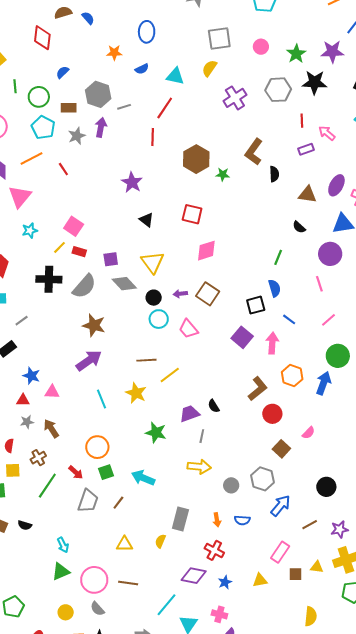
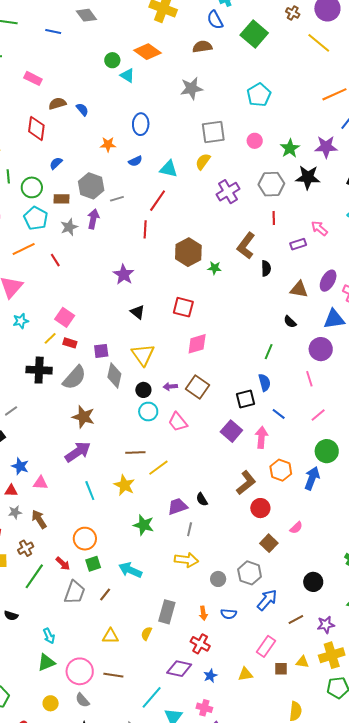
red line: (302, 121) -> (274, 218), moved
gray diamond: (124, 284) -> (114, 376), turned 55

